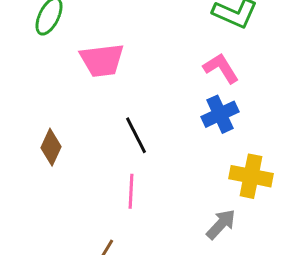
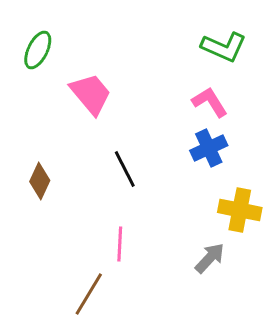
pink trapezoid: (102, 60) -> (91, 94), turned -123
pink line: (131, 191) -> (120, 244), moved

